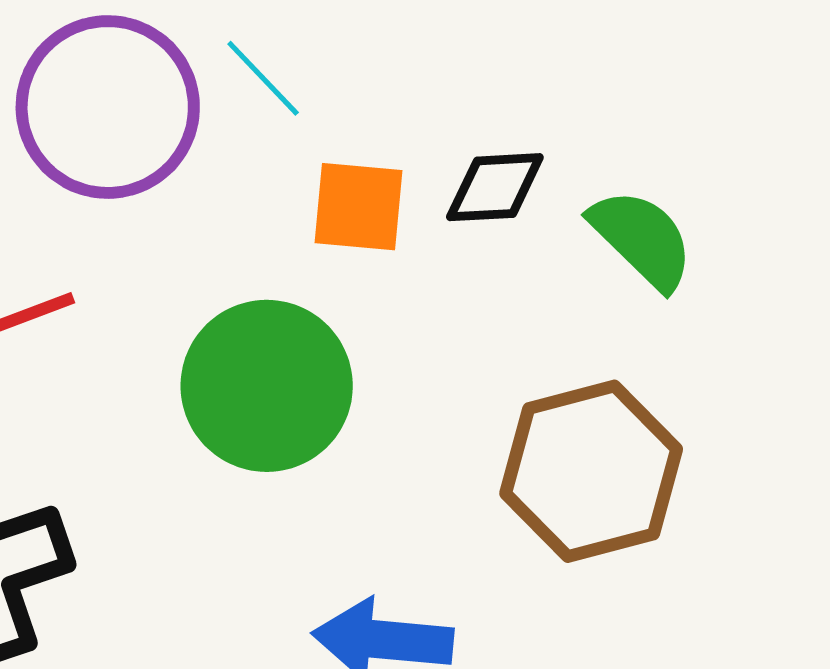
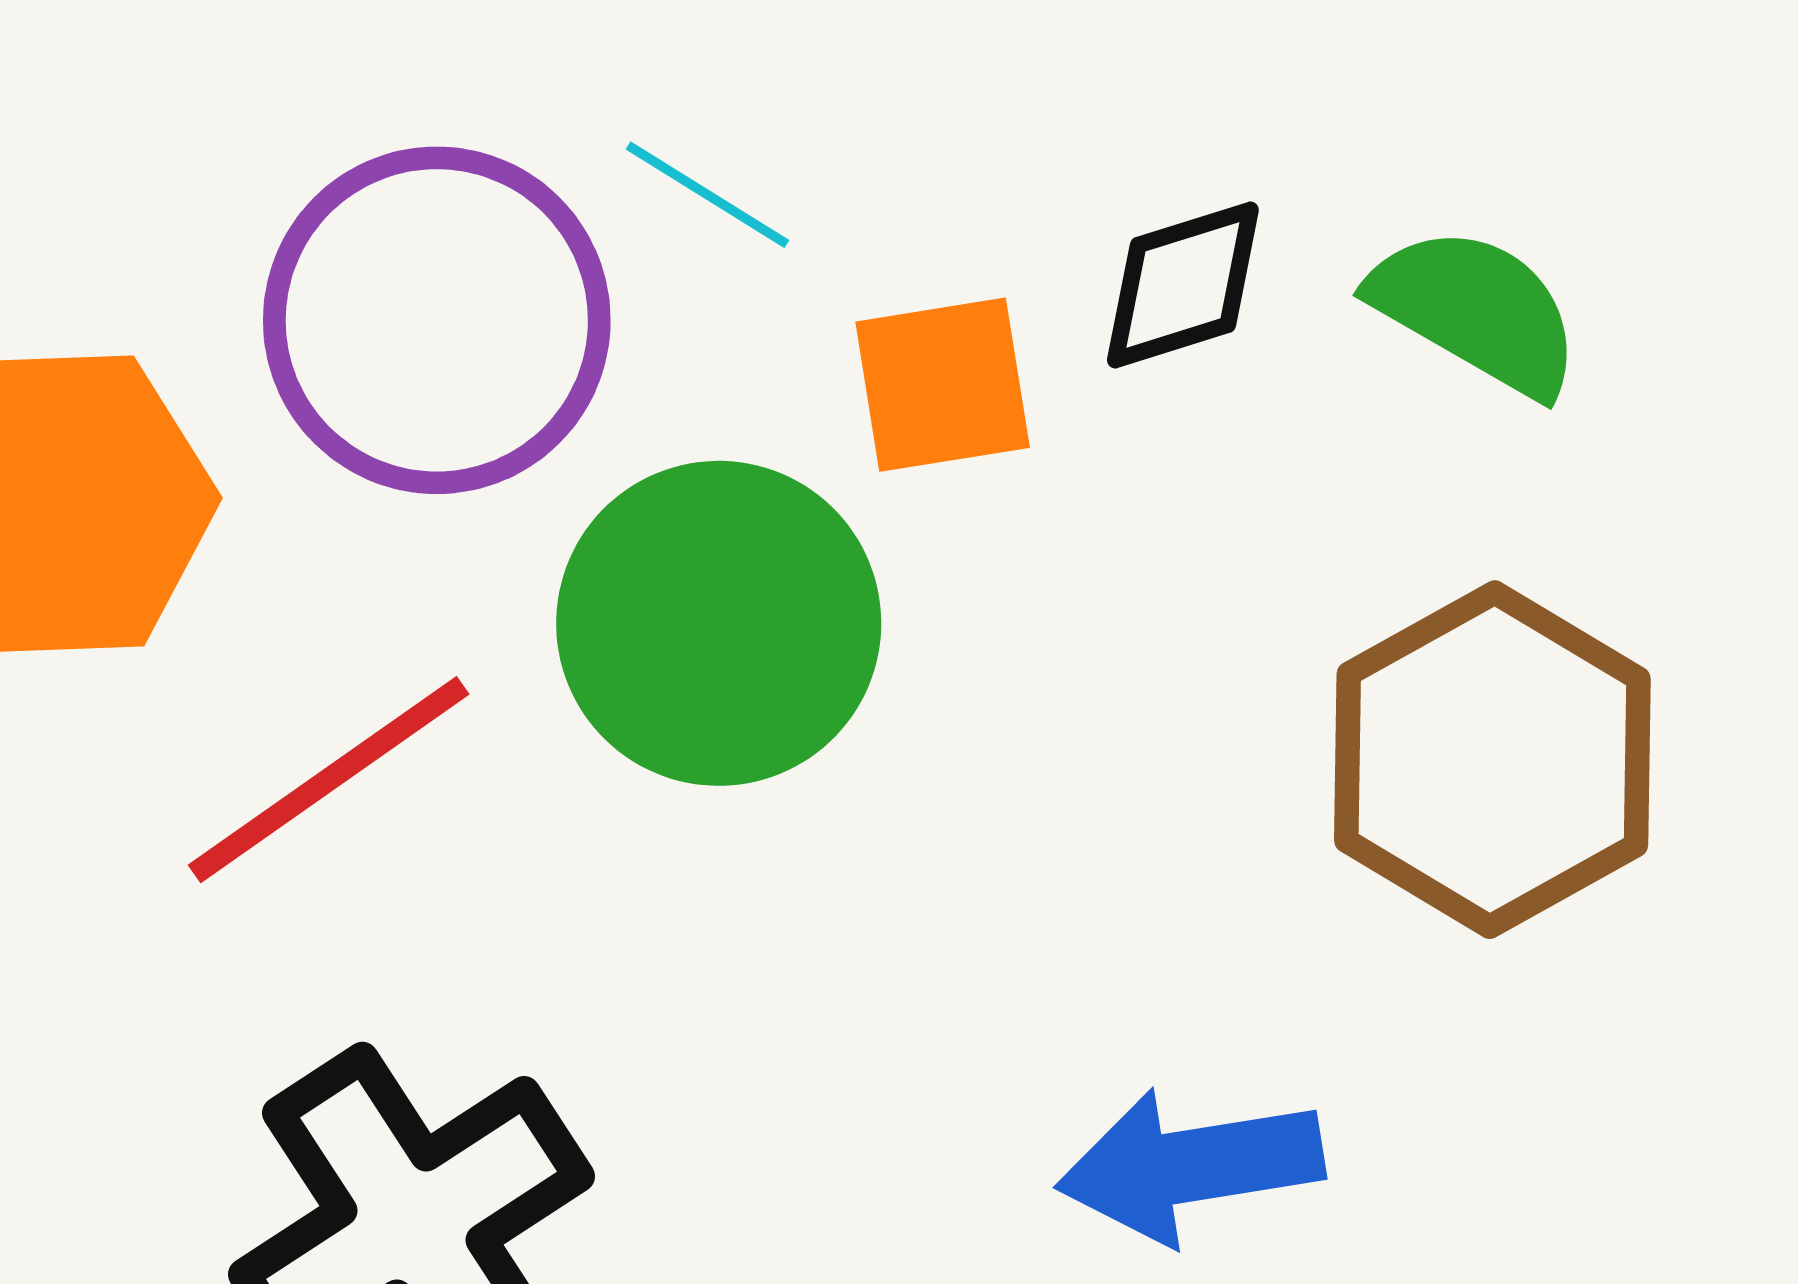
green circle: (267, 386) -> (719, 623), moved

